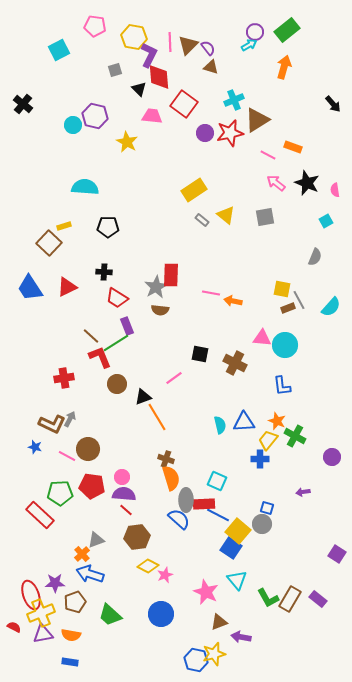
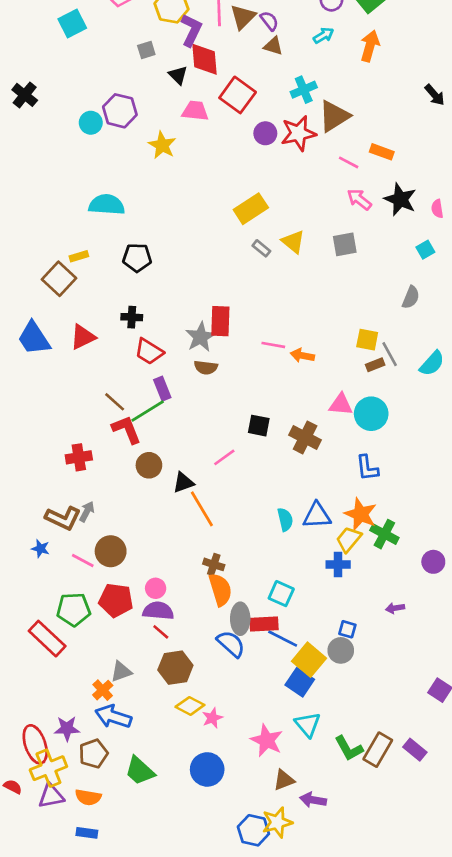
cyan arrow: (249, 45) -> (324, 35), moved
orange star: (277, 421) -> (361, 514), size x1.4

